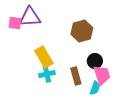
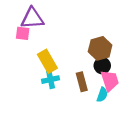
pink square: (15, 23) -> (23, 33), moved
brown hexagon: (82, 31) -> (100, 48), moved

